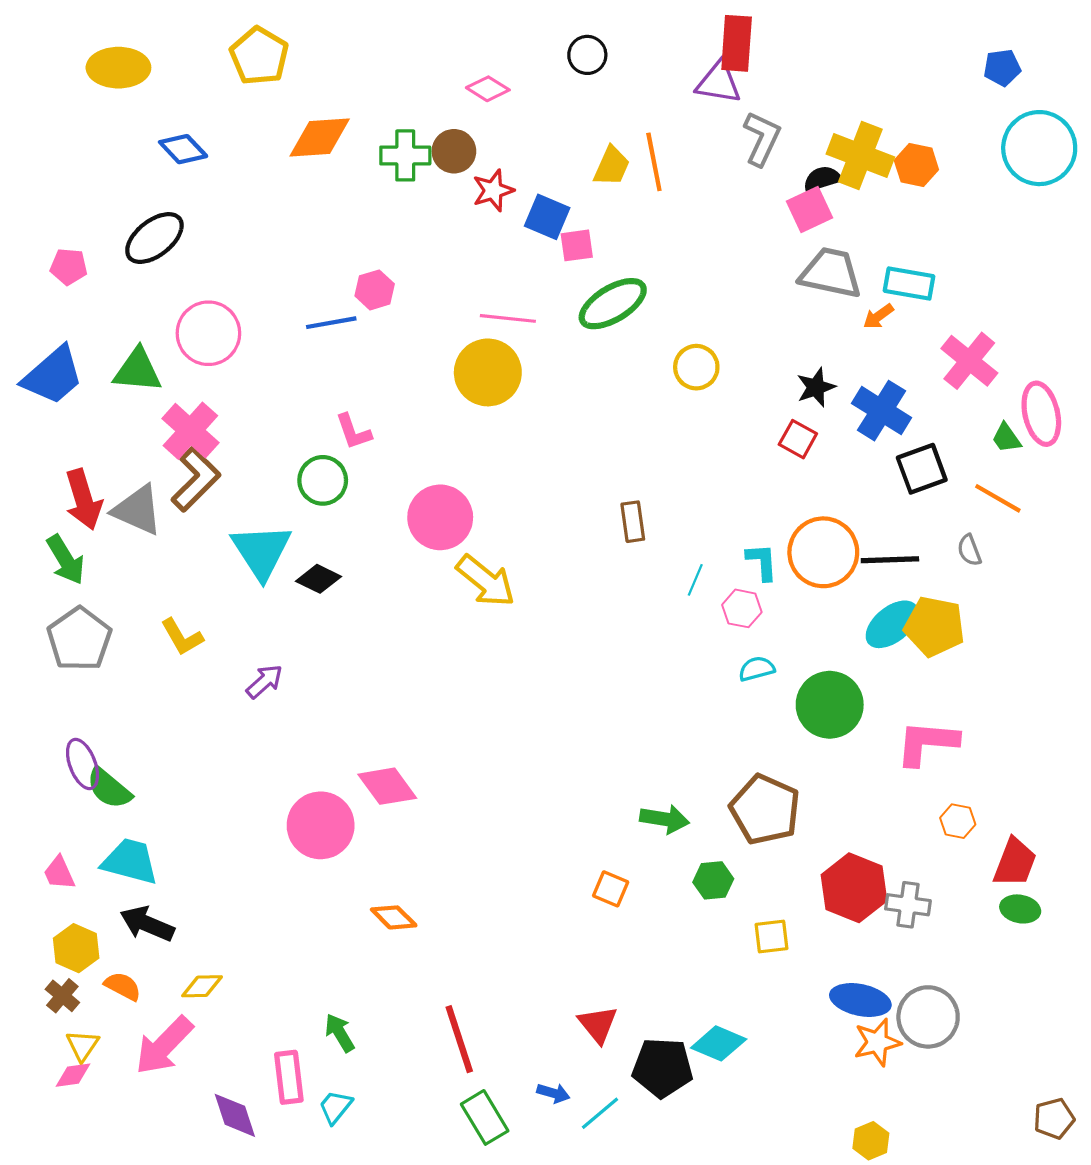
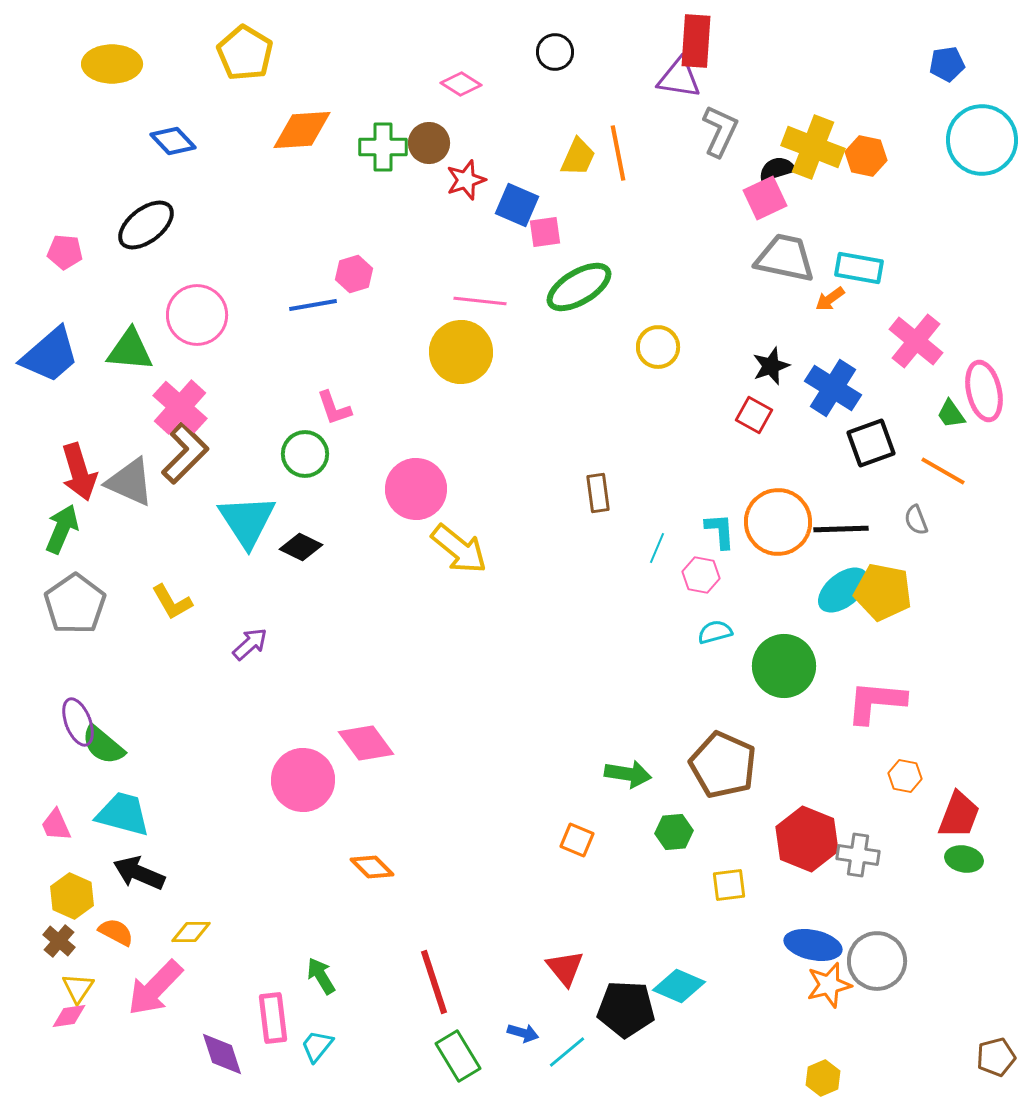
green arrow: (66, 560) -> (62, 529), turned -126

